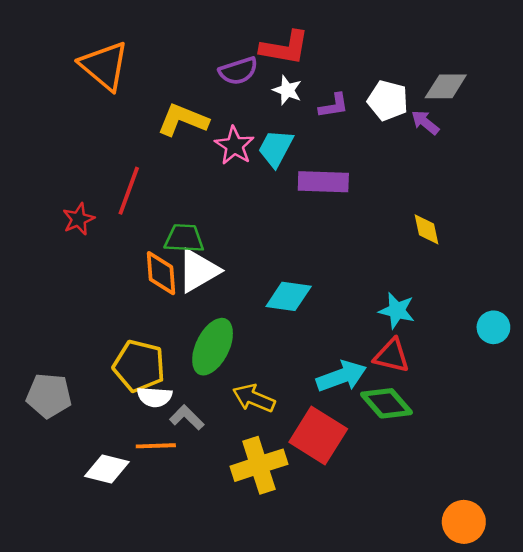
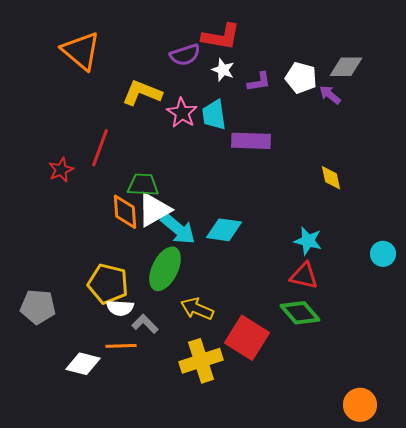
cyan trapezoid: (276, 148) -> (214, 115), turned -36
cyan arrow: (341, 376) -> (178, 229), moved, turned 60

